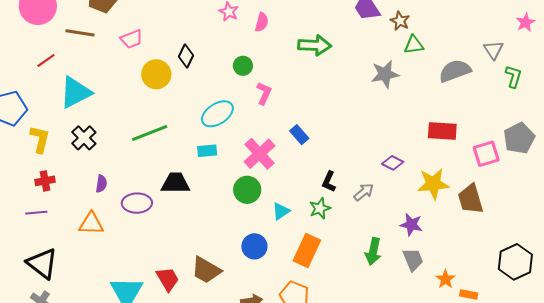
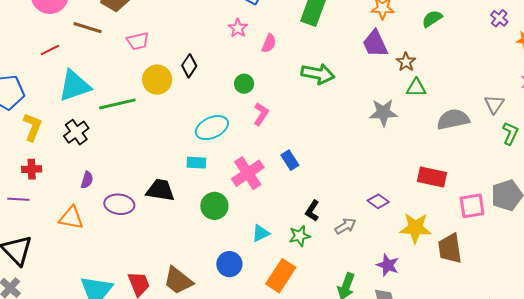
green line: (150, 133) -> (117, 104), moved
green circle: (247, 190) -> (214, 206), moved

